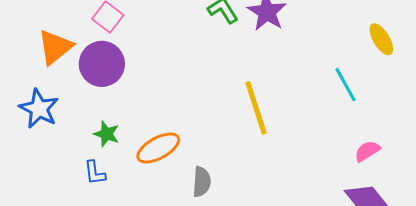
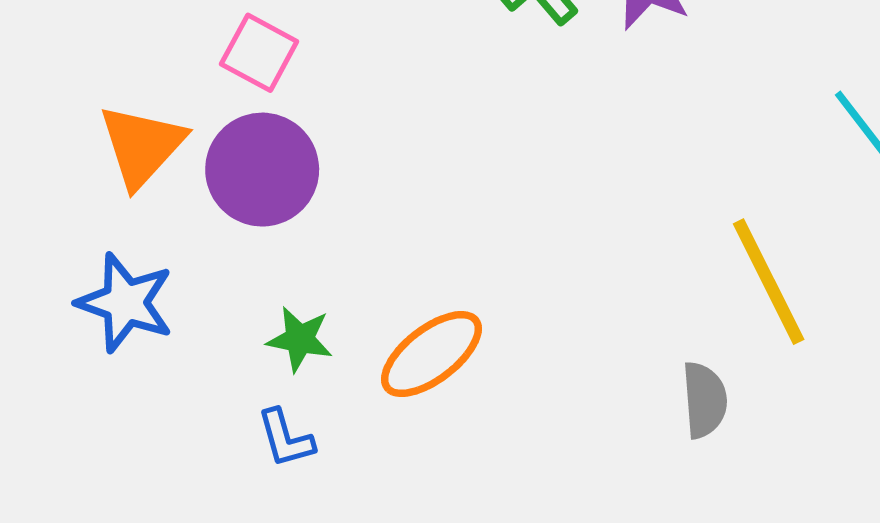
yellow line: (256, 108) -> (769, 282), moved
gray semicircle: (202, 182) -> (705, 400), moved

